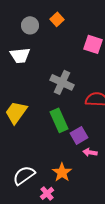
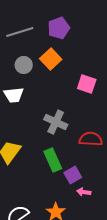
orange square: (57, 19) -> (51, 59), size x1.5

